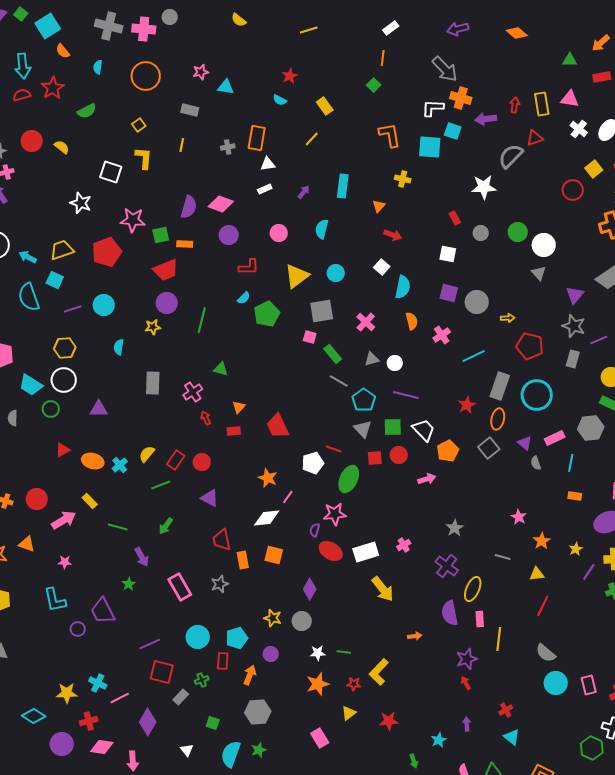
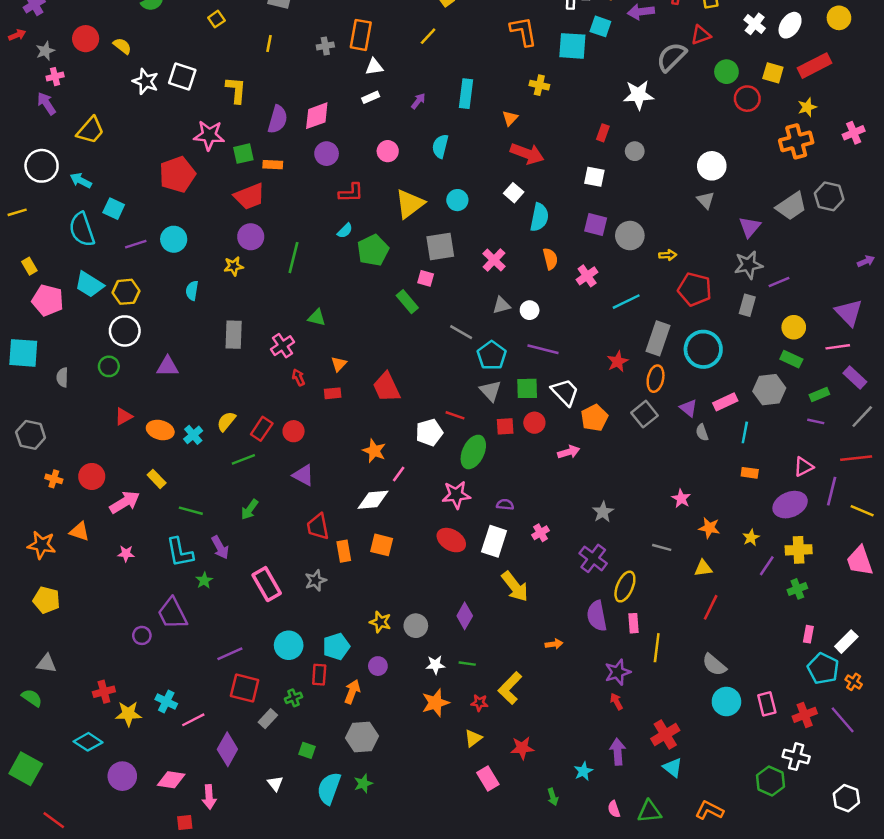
yellow L-shape: (144, 158) -> (236, 90), moved
yellow square: (594, 169) -> (773, 73), turned -36
white star: (81, 203) -> (146, 81), moved
pink diamond: (221, 204) -> (317, 116), turned -40
red rectangle: (455, 218) -> (603, 133), turned 48
green circle: (518, 232) -> (726, 72), moved
red arrow: (393, 235) -> (527, 154), size x1.5
yellow trapezoid: (62, 250) -> (90, 130), moved, turned 150
gray star: (574, 326) -> (748, 265), turned -30
green rectangle: (333, 354) -> (407, 302), moved
cyan trapezoid: (31, 385) -> (89, 284), moved
purple semicircle: (315, 530) -> (505, 505), moved, turned 80
orange star: (542, 541) -> (709, 528), turned -30
white rectangle: (366, 552) -> (494, 541), turned -55
purple diamond: (310, 589) -> (465, 616), moved
cyan L-shape: (55, 600) -> (180, 552), moved
red cross: (506, 710) -> (665, 735), size x1.6
red cross: (89, 721) -> (104, 692), moved
purple arrow: (467, 724) -> (618, 752), size x1.5
pink rectangle: (320, 738) -> (488, 779), moved

